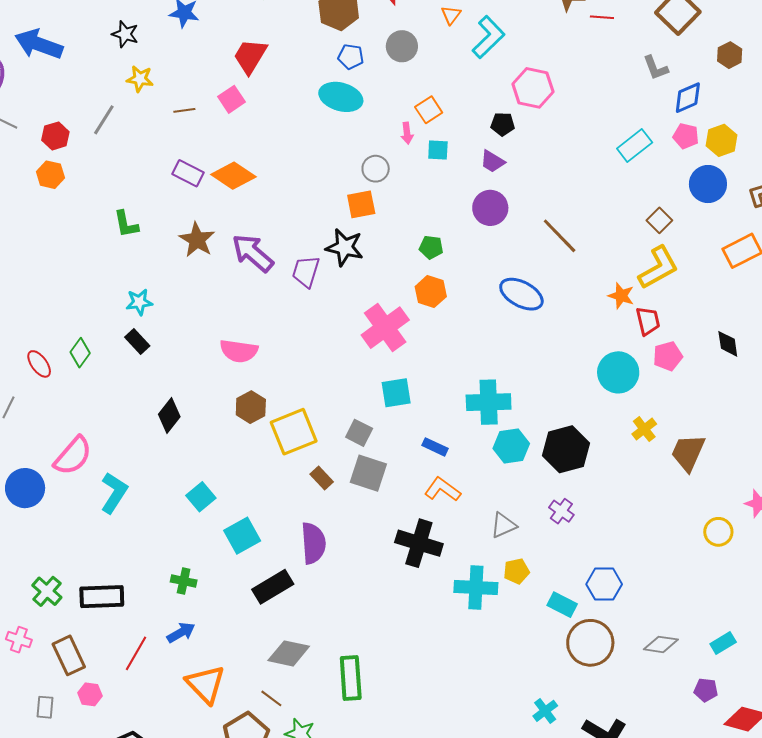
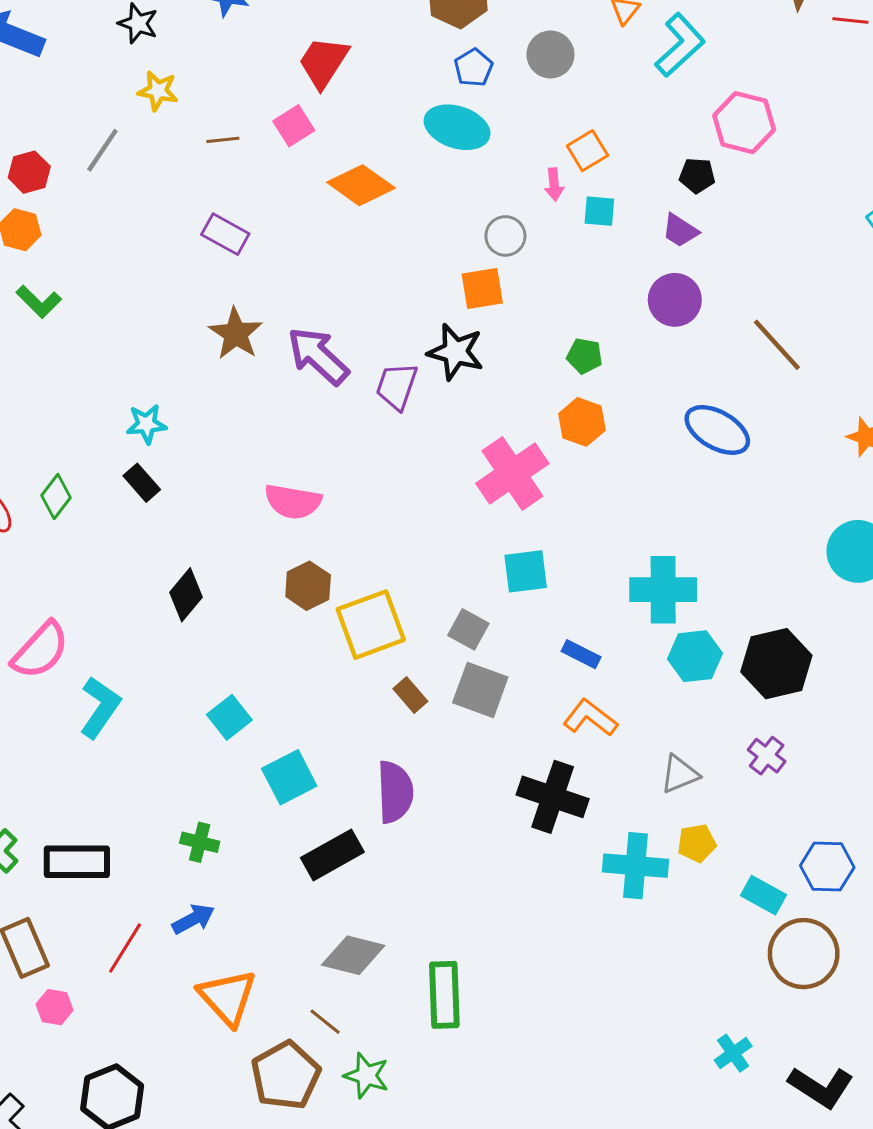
blue pentagon: (351, 57) -> (474, 68), turned 30
orange diamond: (233, 176) -> (361, 185), moved
green L-shape: (126, 224) -> (39, 302), moved, turned -36

